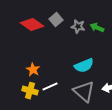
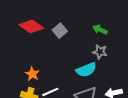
gray square: (56, 20) -> (60, 31), moved
gray star: (78, 27) -> (100, 52), moved

